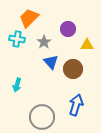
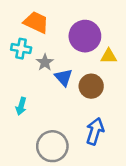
orange trapezoid: (29, 18) -> (36, 22), turned 70
purple circle: (68, 29) -> (85, 36), size x1.6
gray star: (44, 42) -> (45, 62), moved

